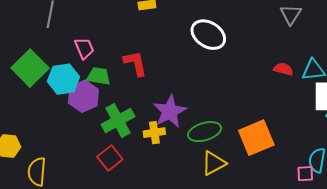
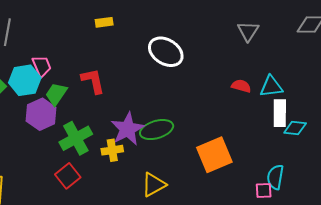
green trapezoid: (99, 76) -> (56, 94), turned -65
cyan hexagon: (63, 79) -> (25, 80), moved
green ellipse: (205, 132) -> (157, 130), moved
yellow triangle: (214, 163) -> (154, 185), moved

